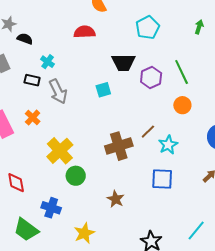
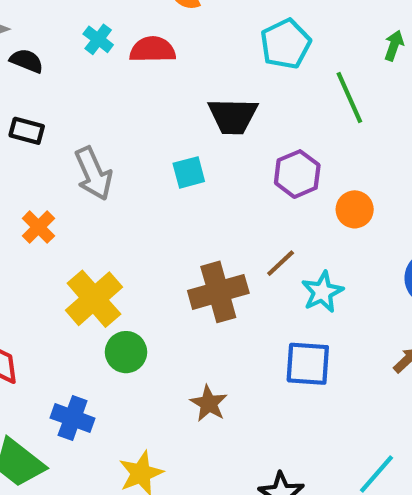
cyan cross: (48, 62) -> (98, 39), moved
green line: (182, 72) -> (349, 98), moved
purple hexagon: (151, 78) -> (297, 174), moved
black rectangle: (32, 80) -> (27, 131), moved

